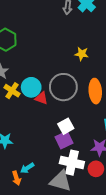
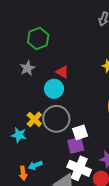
gray circle: (63, 87) -> (56, 119), moved
yellow cross: (12, 91) -> (34, 119), moved
red triangle: (41, 98) -> (62, 72), moved

